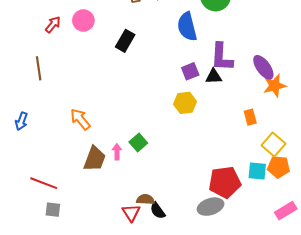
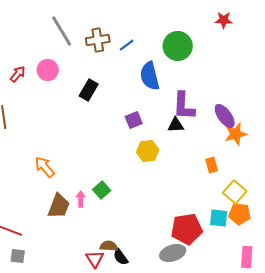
purple square: (190, 71) -> (134, 120), moved
pink rectangle: (286, 211) -> (247, 257), turned -55

